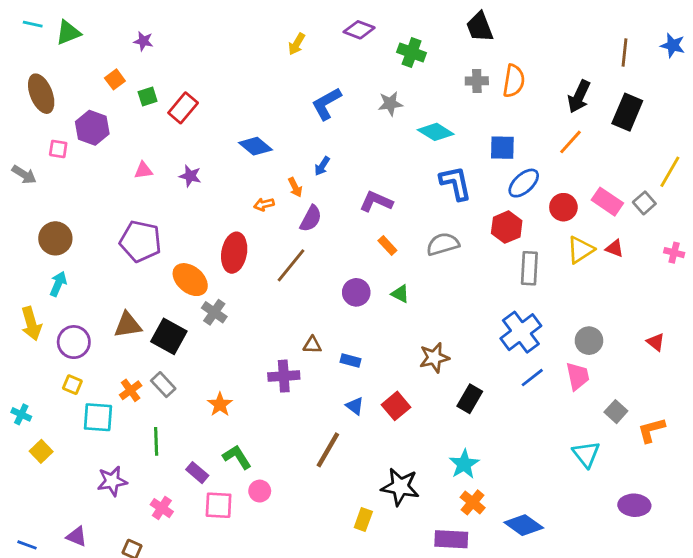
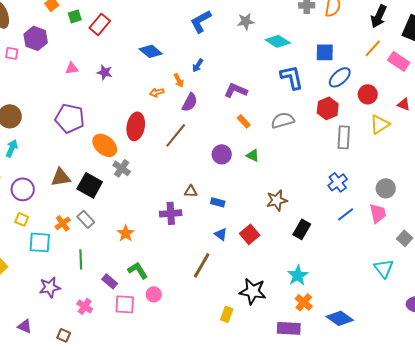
pink rectangle: (607, 202) -> (399, 61), moved
red triangle: (615, 248) -> (404, 104), moved
blue cross: (521, 332) -> (338, 182), size x0.7

